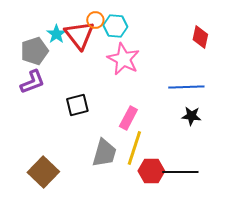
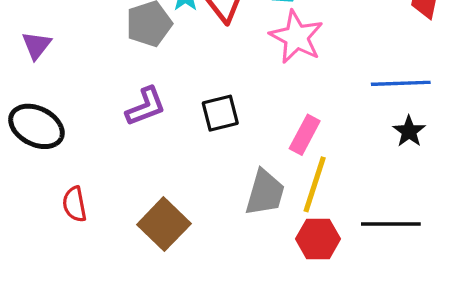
purple L-shape: (32, 82) -> (146, 107), moved
black star: (191, 116) -> (409, 131), turned 30
red hexagon: (151, 171) -> (318, 239), moved

